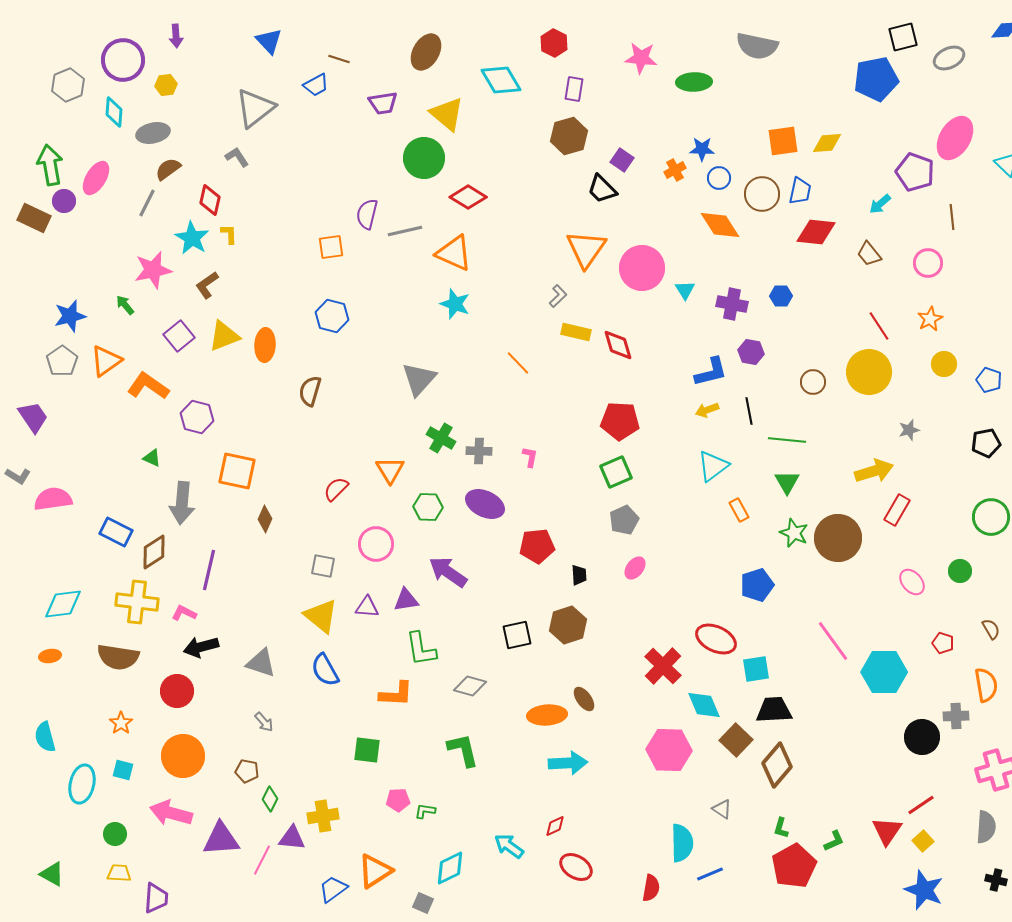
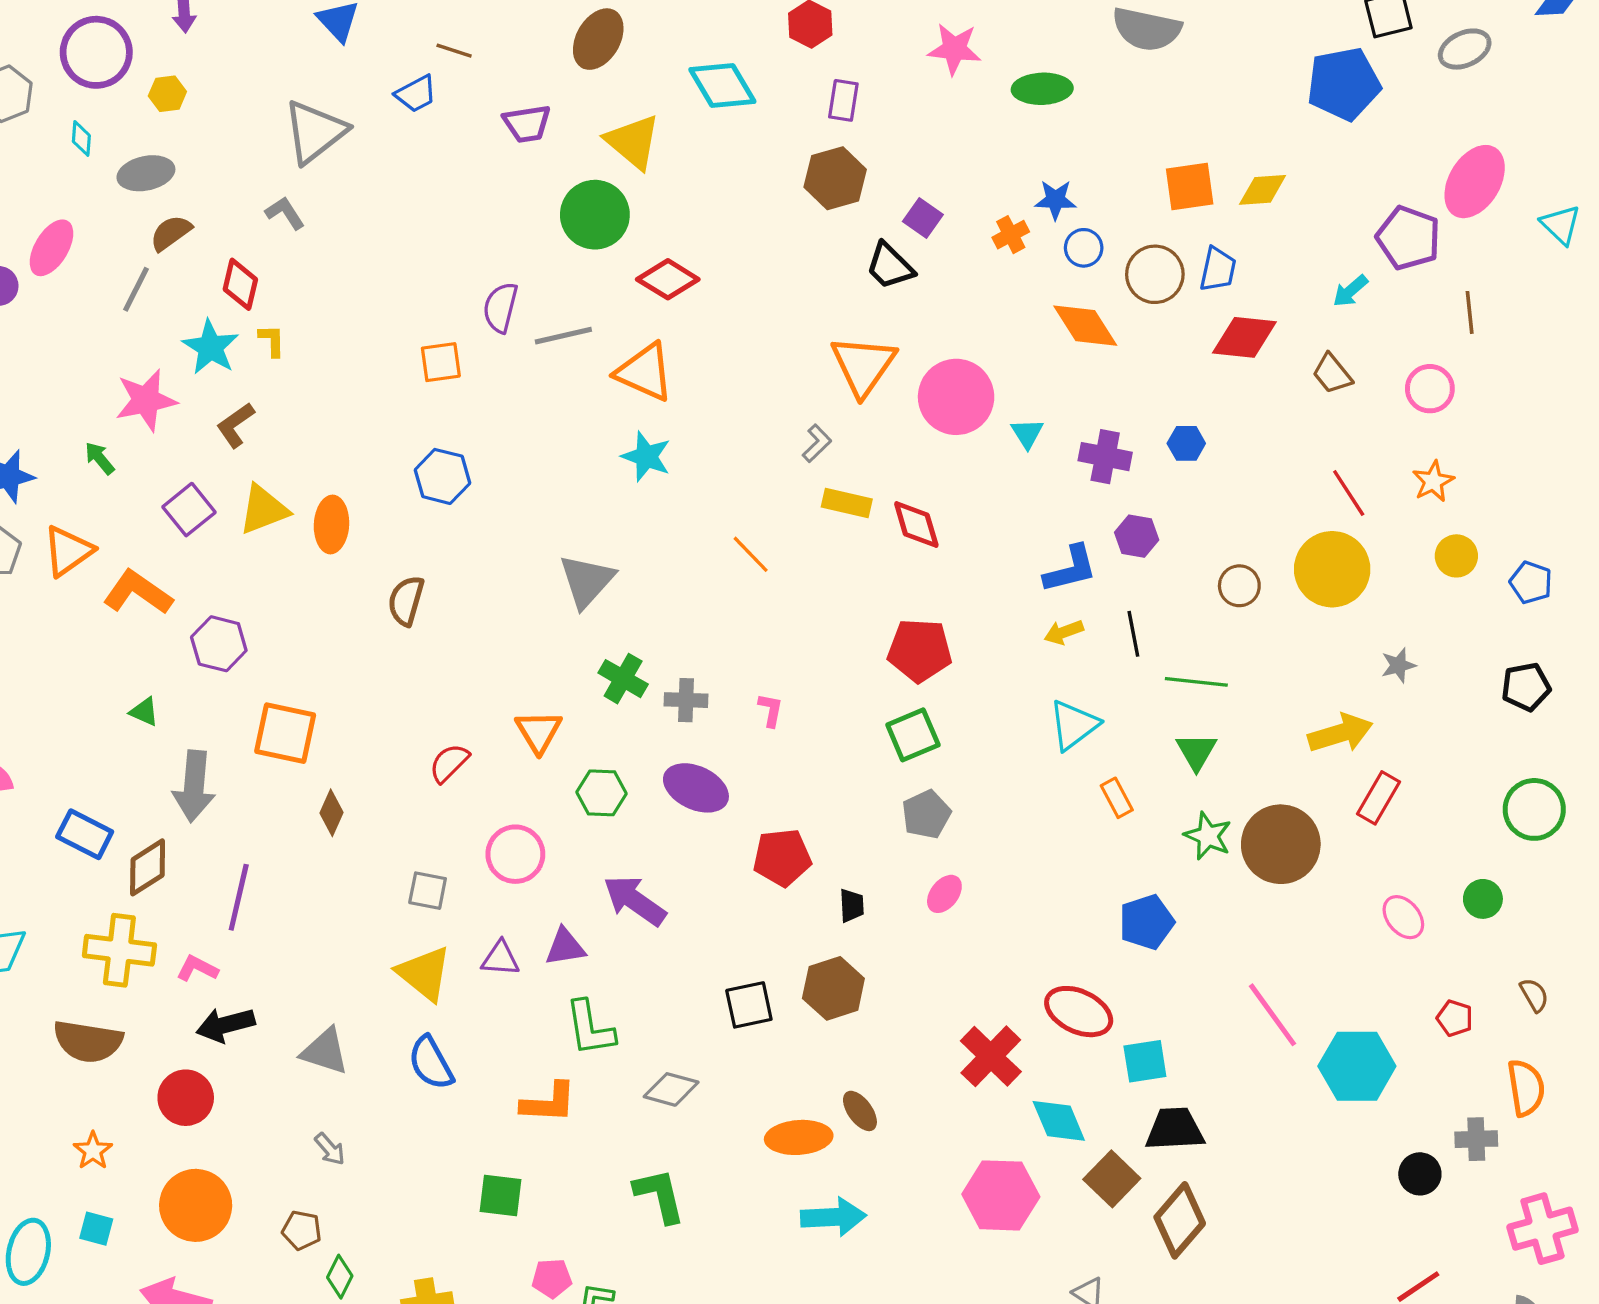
cyan diamond: (114, 112) -> (81, 138), size x0.7
black circle: (922, 737) -> (1420, 1174), size x0.7

